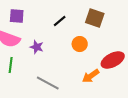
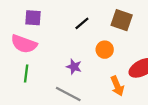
purple star: (37, 47) -> (74, 67), moved
orange arrow: (91, 76) -> (117, 86), turned -78

